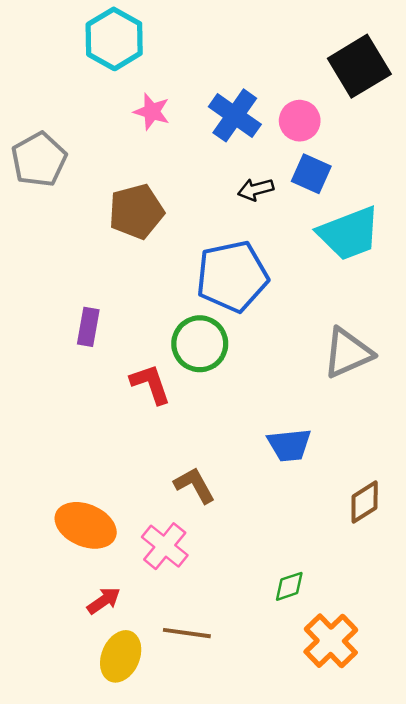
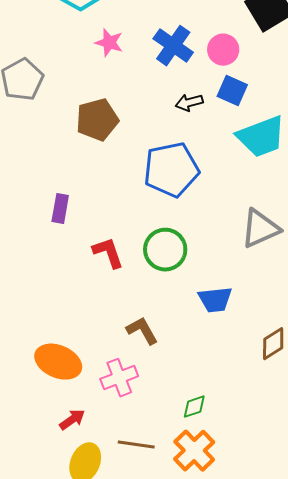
green circle: (200, 344) -> (165, 250), moved
pink cross: (165, 546) -> (119, 378), turned 30
green diamond: (289, 586) -> (194, 407), moved
orange cross: (331, 641) -> (194, 451), moved

